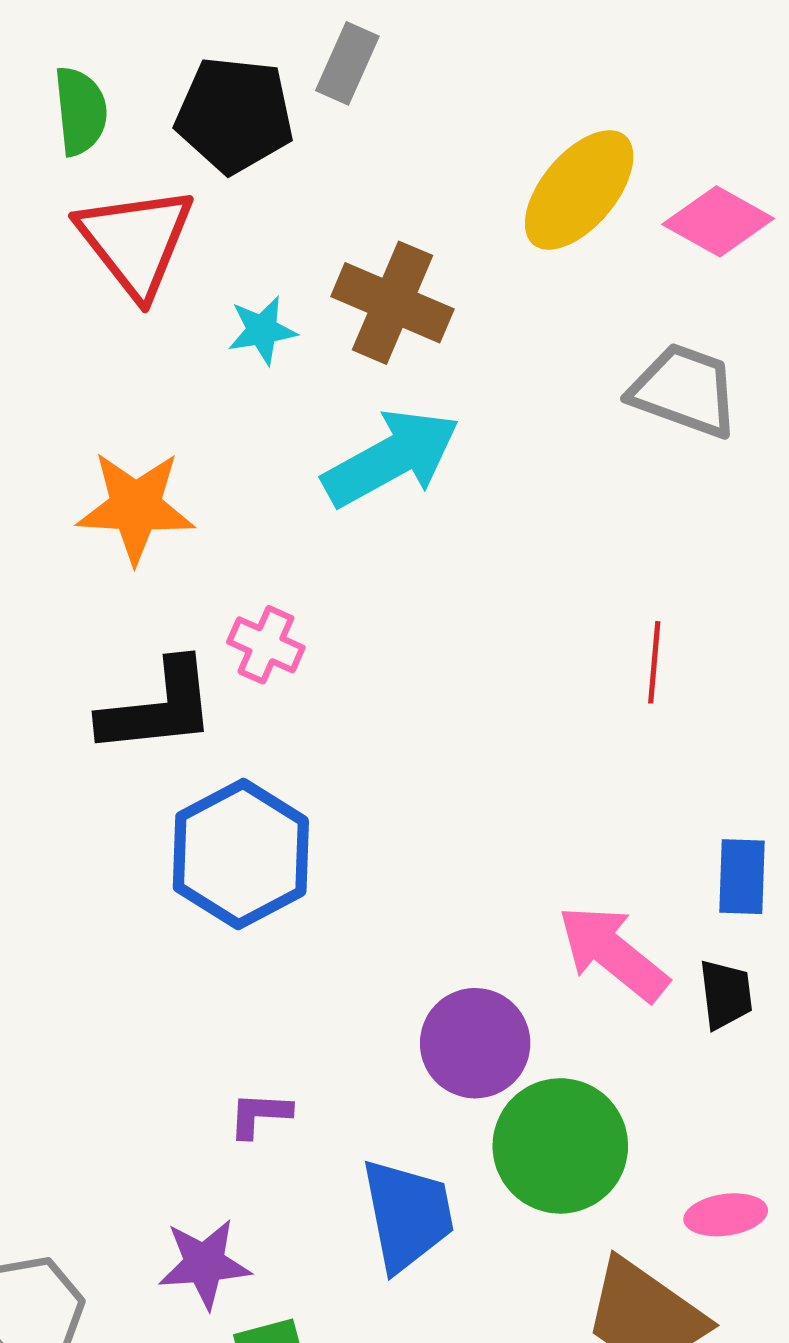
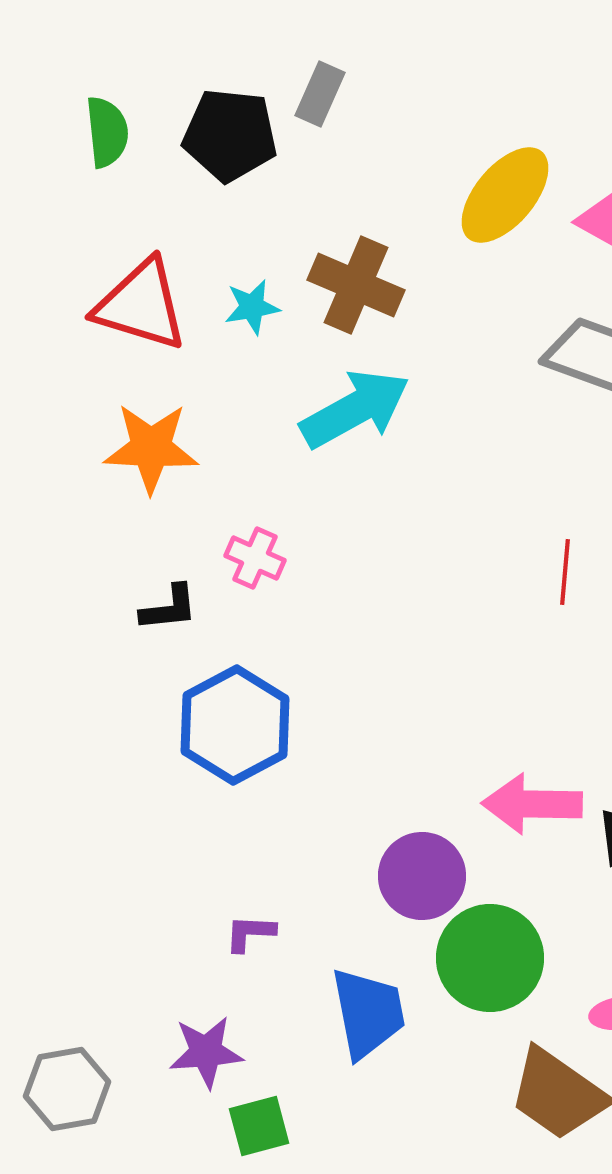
red triangle: (136, 241) -> (141, 305), moved, turned -35
black L-shape: (158, 707) -> (169, 608), size x0.6
pink arrow: (613, 953) -> (532, 804), turned -38

